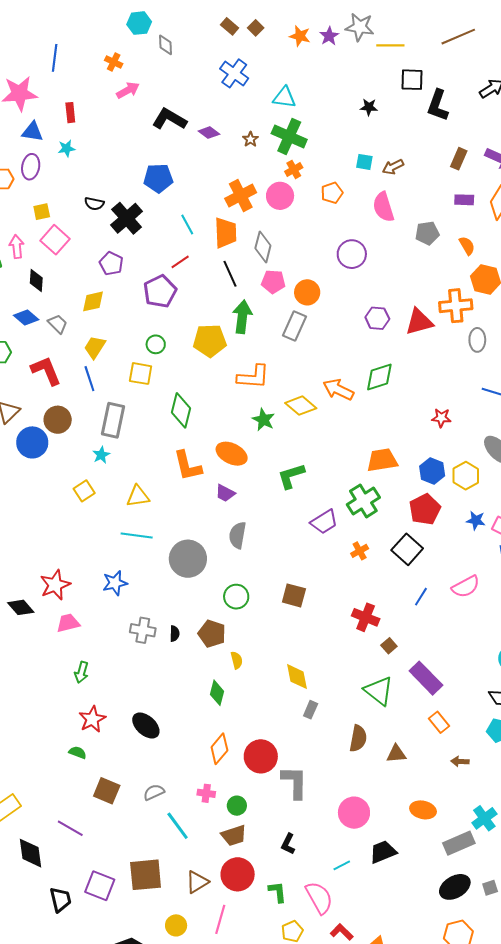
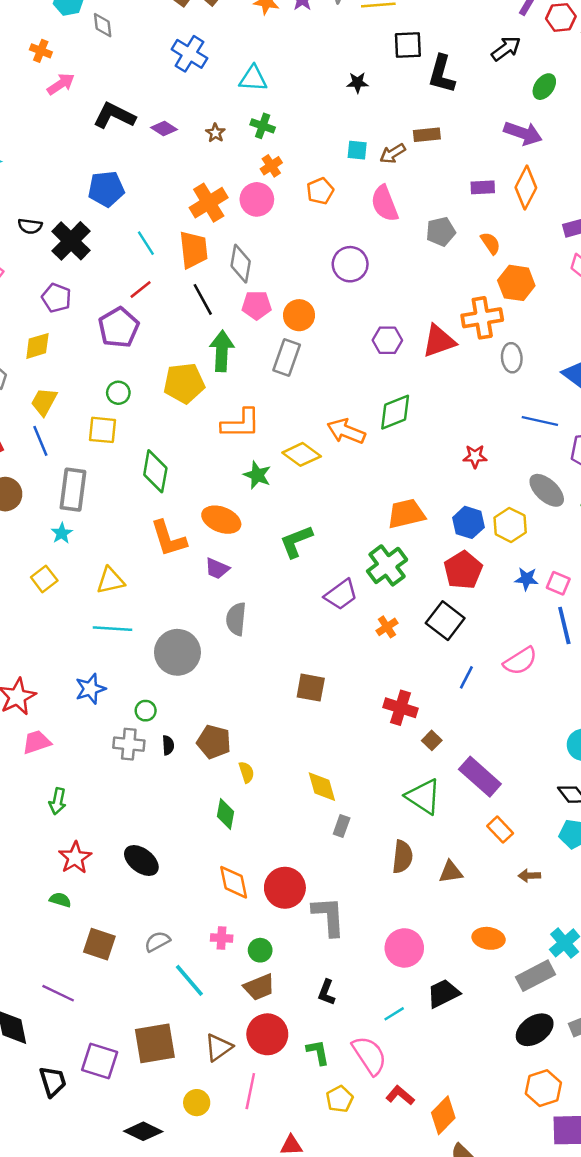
green cross: (289, 137) -> (263, 126), size x0.6
brown rectangle: (459, 159) -> (427, 135), moved, turned 65
green circle: (236, 597) -> (146, 711), moved, size x0.7
orange diamond: (219, 749) -> (234, 882), turned -48

